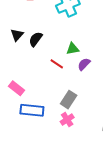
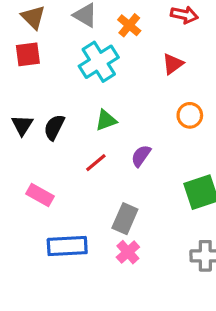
green triangle: (73, 49) -> (106, 120), moved
red line: (57, 64) -> (96, 163), turned -64
pink rectangle: (17, 88) -> (40, 195), moved

